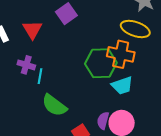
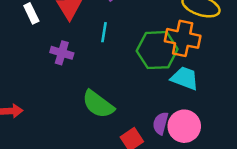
cyan line: (40, 76) -> (104, 32), moved
cyan trapezoid: (122, 85) -> (185, 78), turned -140

